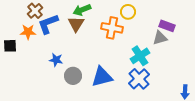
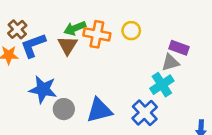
orange cross: (112, 28) -> (97, 34), moved
cyan cross: (140, 56) -> (162, 85), moved
blue star: (56, 60) -> (43, 89), size x1.6

